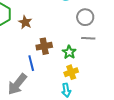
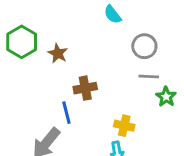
green star: (69, 52) -> (166, 97), moved
yellow cross: (71, 72) -> (124, 126), turned 32

